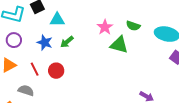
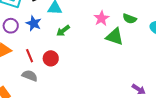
blue star: (45, 42) -> (34, 23), moved
gray semicircle: (26, 90) -> (30, 76), moved

